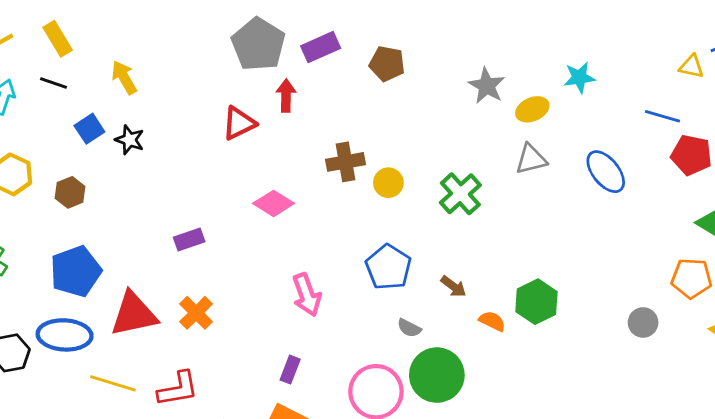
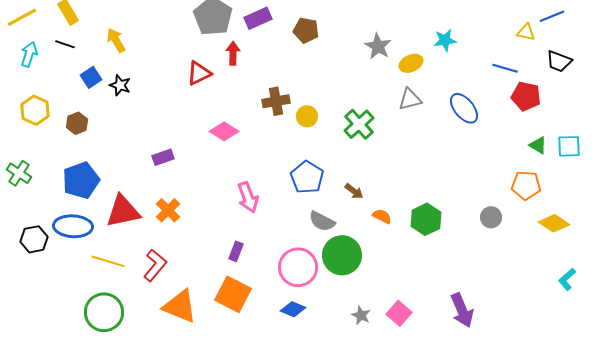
green hexagon: (536, 302) -> (426, 219), moved
gray semicircle: (409, 328) -> (322, 221), size x1.5
red L-shape: (178, 389) -> (155, 265), turned -40

